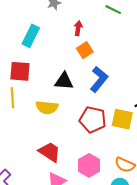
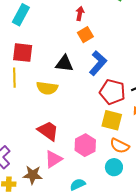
cyan rectangle: (31, 36) -> (21, 15), moved
yellow square: (122, 119) -> (112, 120), moved
red pentagon: (93, 120) -> (112, 92), moved

